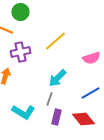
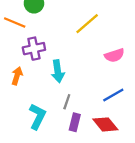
yellow line: (55, 41) -> (87, 24), moved
cyan arrow: (57, 78) -> (58, 71), moved, turned -54
cyan L-shape: (23, 112) -> (37, 117), turned -95

